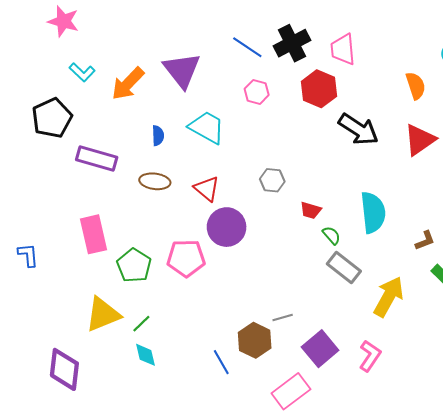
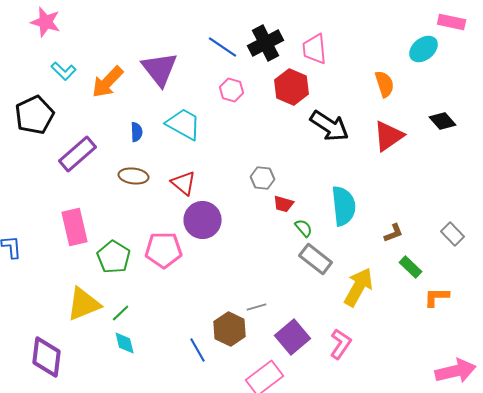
purple rectangle: (97, 158) -> (78, 154), turned -57
gray hexagon: (272, 180) -> (263, 178), moved

